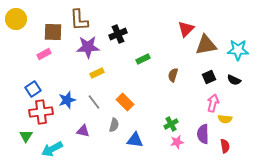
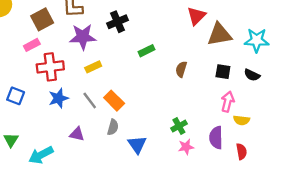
brown square: (53, 32) -> (42, 19), turned -30
black square: (209, 77) -> (223, 72), turned 32
blue square: (33, 89) -> (16, 96), moved, turned -35
orange rectangle: (125, 102) -> (114, 101), moved
red cross: (41, 112) -> (50, 67), moved
blue triangle: (135, 140) -> (137, 145), turned 48

